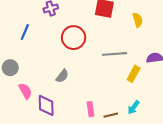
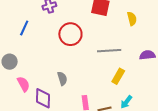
yellow rectangle: (134, 74) -> (118, 76), moved
gray semicircle: (62, 76) -> (62, 79), moved, turned -56

